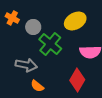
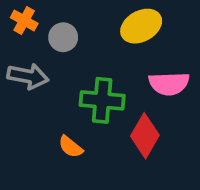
green cross: (50, 44) -> (102, 100), moved, turned -35
gray arrow: (26, 65) -> (28, 76), moved

